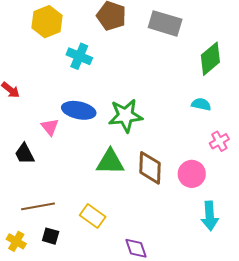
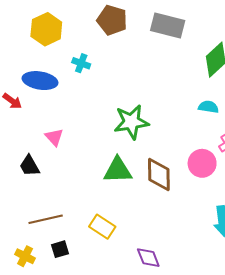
cyan cross: (79, 56) -> (81, 63), size x0.7
blue ellipse: (79, 110) -> (40, 81), moved
pink circle: (192, 174) -> (202, 163), moved
black square: (51, 236) -> (60, 249), turned -30

